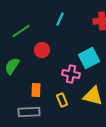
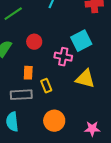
red circle: (42, 50) -> (34, 42), moved
yellow rectangle: (62, 100) -> (46, 86), moved

